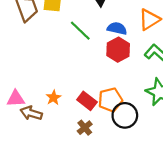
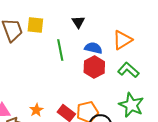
green line: (80, 31) -> (60, 50), turned 35

